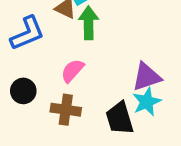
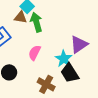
cyan star: (147, 102) -> (64, 59), moved
brown cross: (66, 110) -> (46, 84), moved, turned 36

